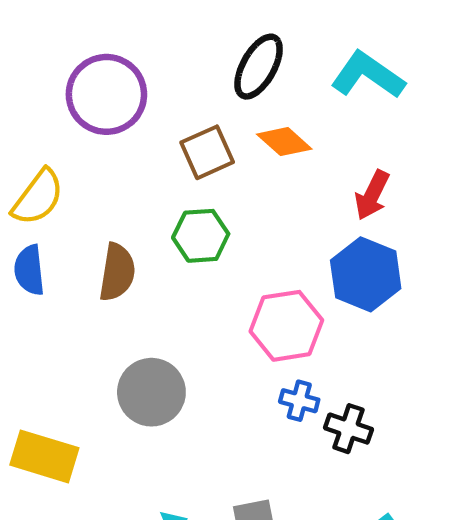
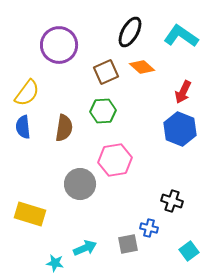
pink hexagon: (286, 326) -> (115, 160), moved
blue cross: (299, 401) -> (149, 228), moved

